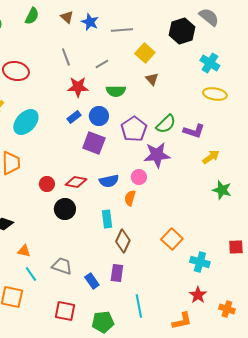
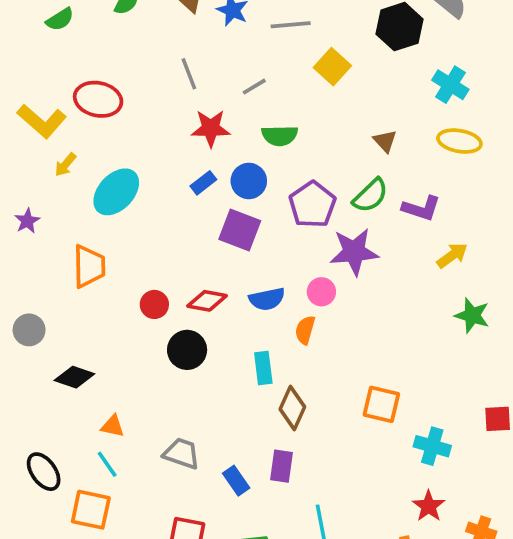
brown triangle: (152, 79) -> (385, 141), moved
orange square: (172, 239) -> (381, 404), turned -30
cyan line: (31, 274) -> (107, 464), moved

